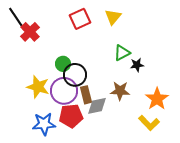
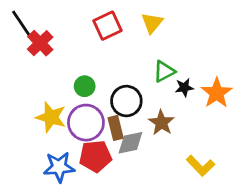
black circle: (75, 75) -> (126, 101), moved
brown star: (120, 91) -> (161, 123), turned 30
orange star: (157, 99) -> (217, 93), moved

